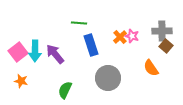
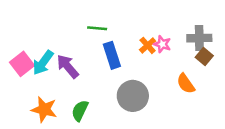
cyan arrow: (35, 51) -> (43, 63), turned 35
orange star: (21, 81) -> (44, 109), moved, size x1.5

